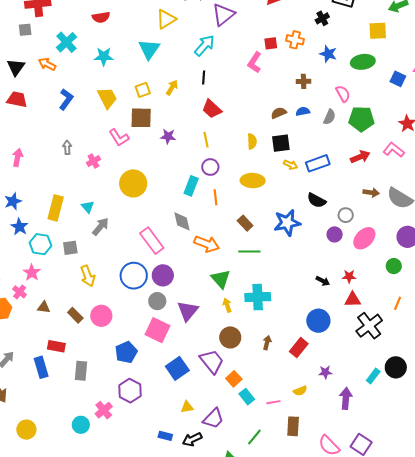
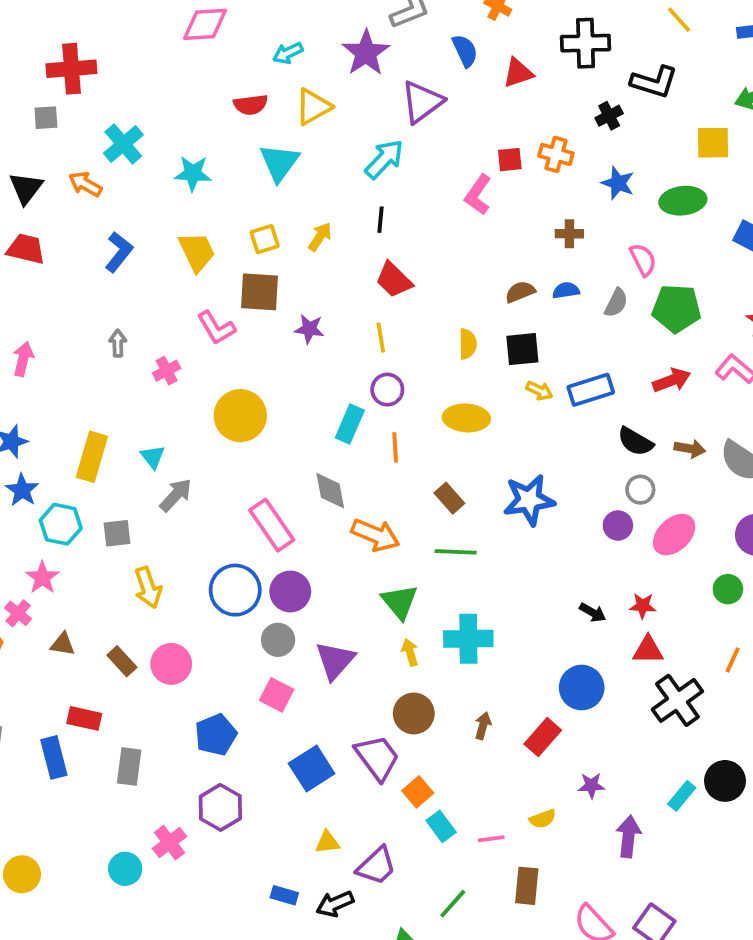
red semicircle: (101, 17) -> (251, 105), moved
black semicircle: (317, 200) -> (635, 442), moved
pink square: (158, 330) -> (277, 695), size x0.7

